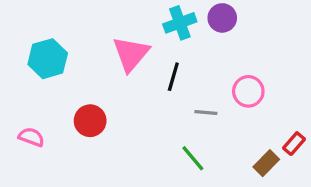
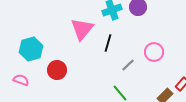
cyan hexagon: (48, 59) -> (31, 49), moved
gray line: (206, 113) -> (128, 65), turned -48

